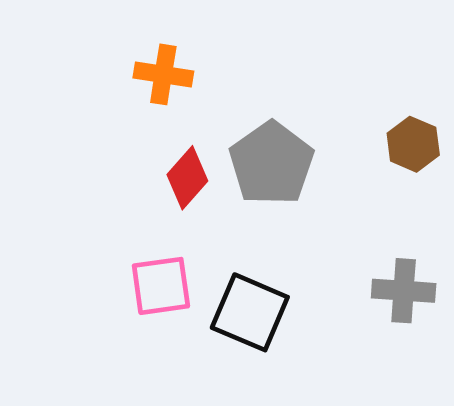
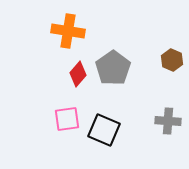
orange cross: (163, 74) -> (68, 31), size x1.4

